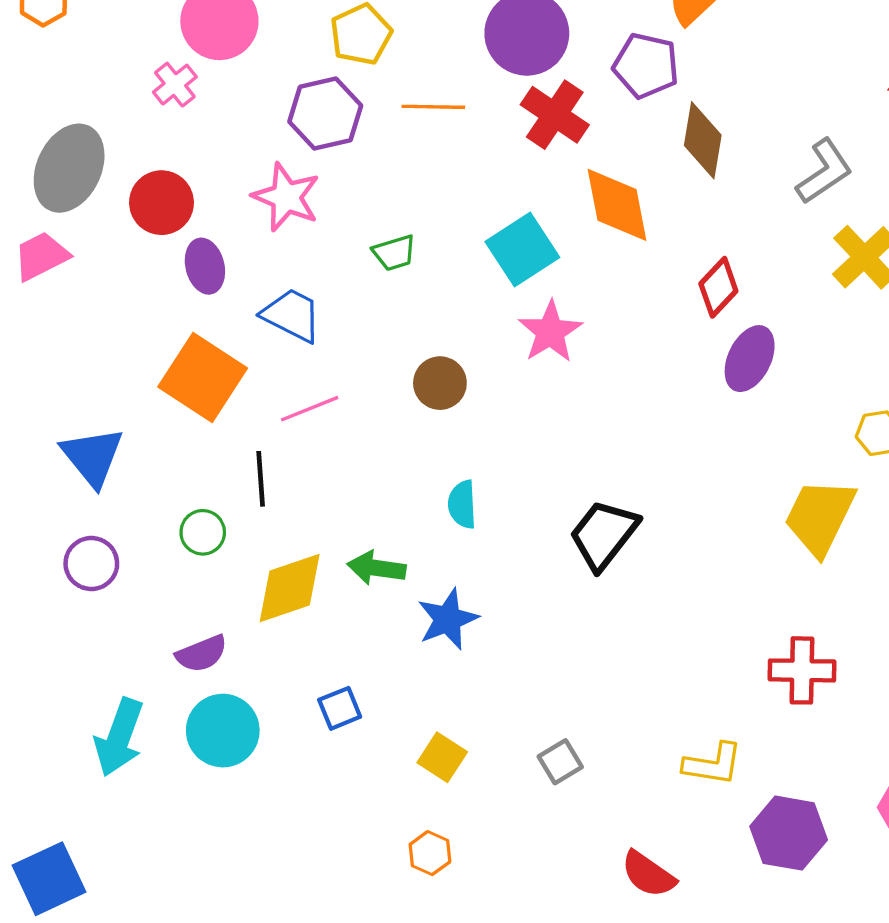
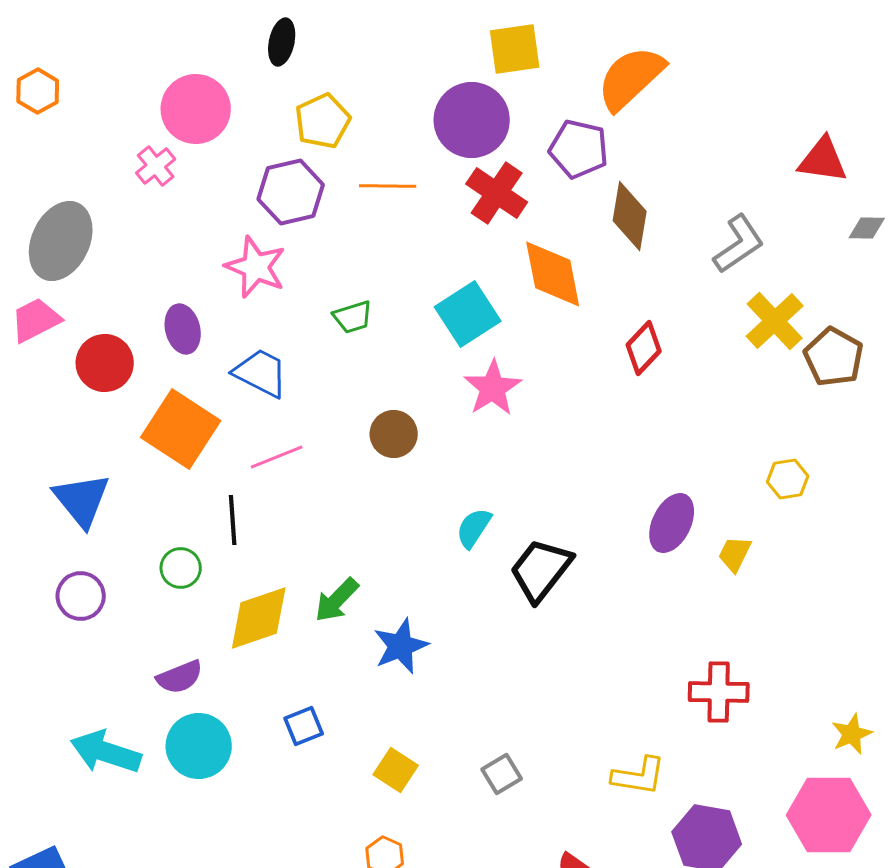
red circle: (162, 203) -> (105, 363), moved
purple ellipse: (750, 359) -> (672, 523), moved
cyan semicircle: (462, 504) -> (474, 528), moved, turned 36
yellow trapezoid: (820, 517) -> (735, 554), size x0.5
green arrow: (376, 568) -> (337, 600), turned -54
cyan arrow: (119, 737) -> (106, 752), turned 88

